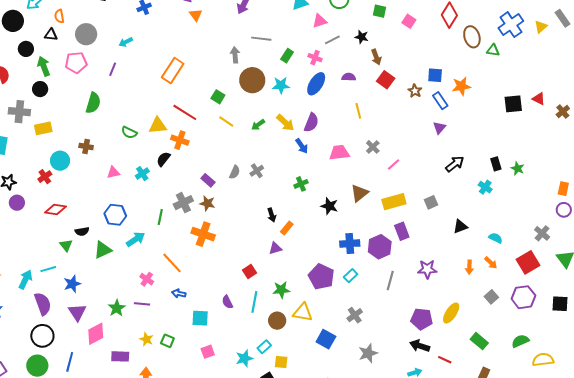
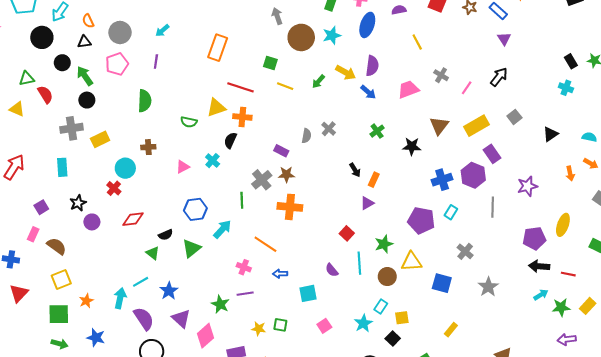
black arrow: (455, 164) -> (499, 77), moved

